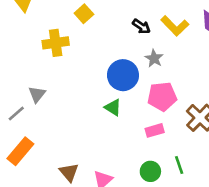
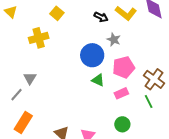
green triangle: (113, 107) -> (98, 80), moved
green line: (179, 165) -> (149, 101), moved

